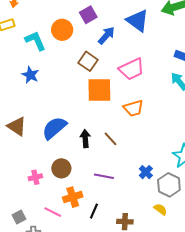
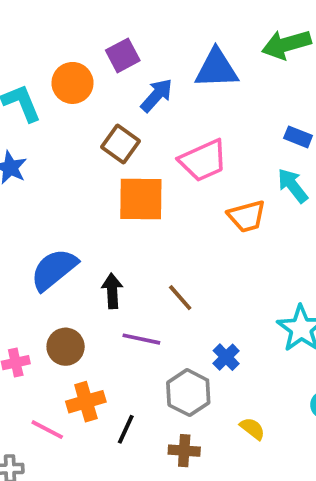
blue triangle: (138, 21) -> (217, 69), turned -40
orange trapezoid: (133, 108) -> (247, 216), moved
brown line: (111, 139) -> (180, 298), moved
purple line: (104, 176) -> (141, 339), moved
gray hexagon: (169, 185) -> (188, 393), moved

